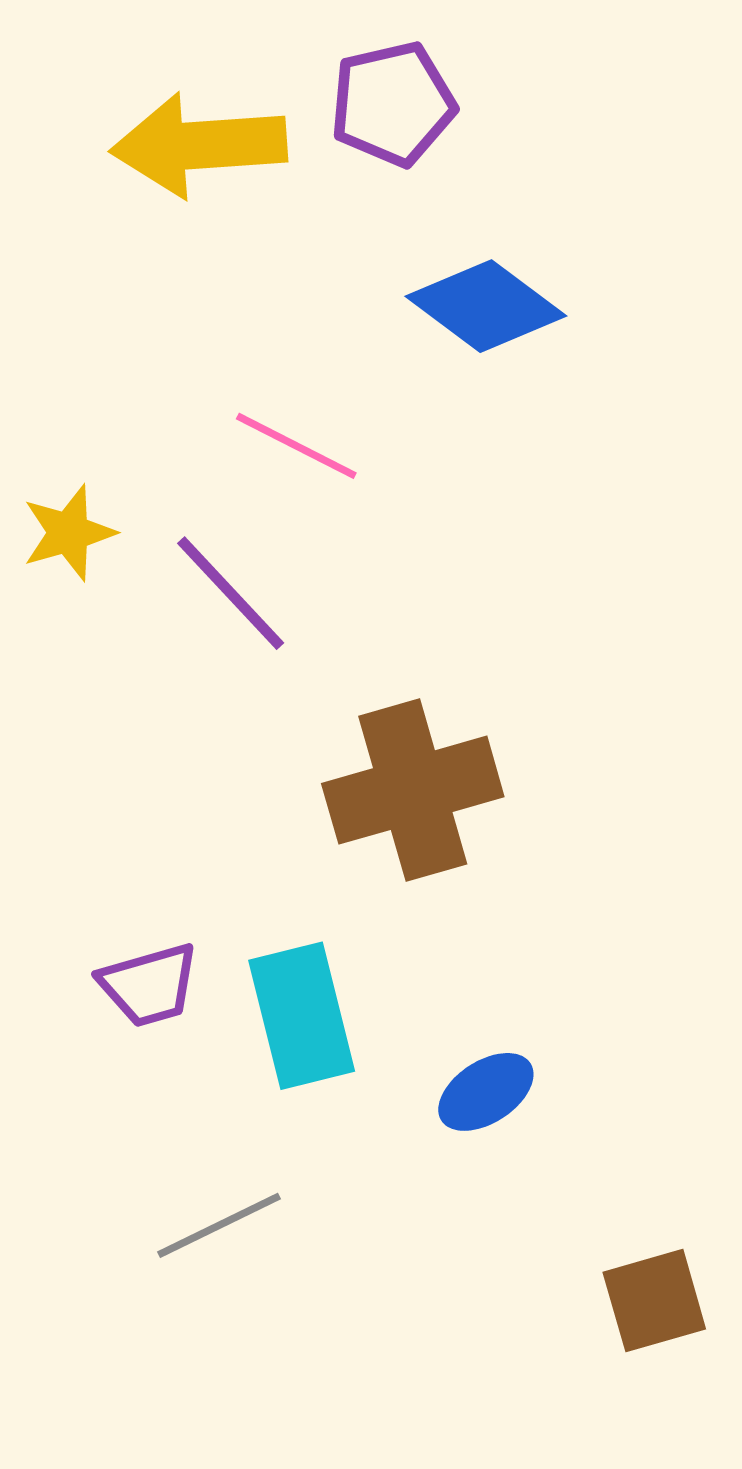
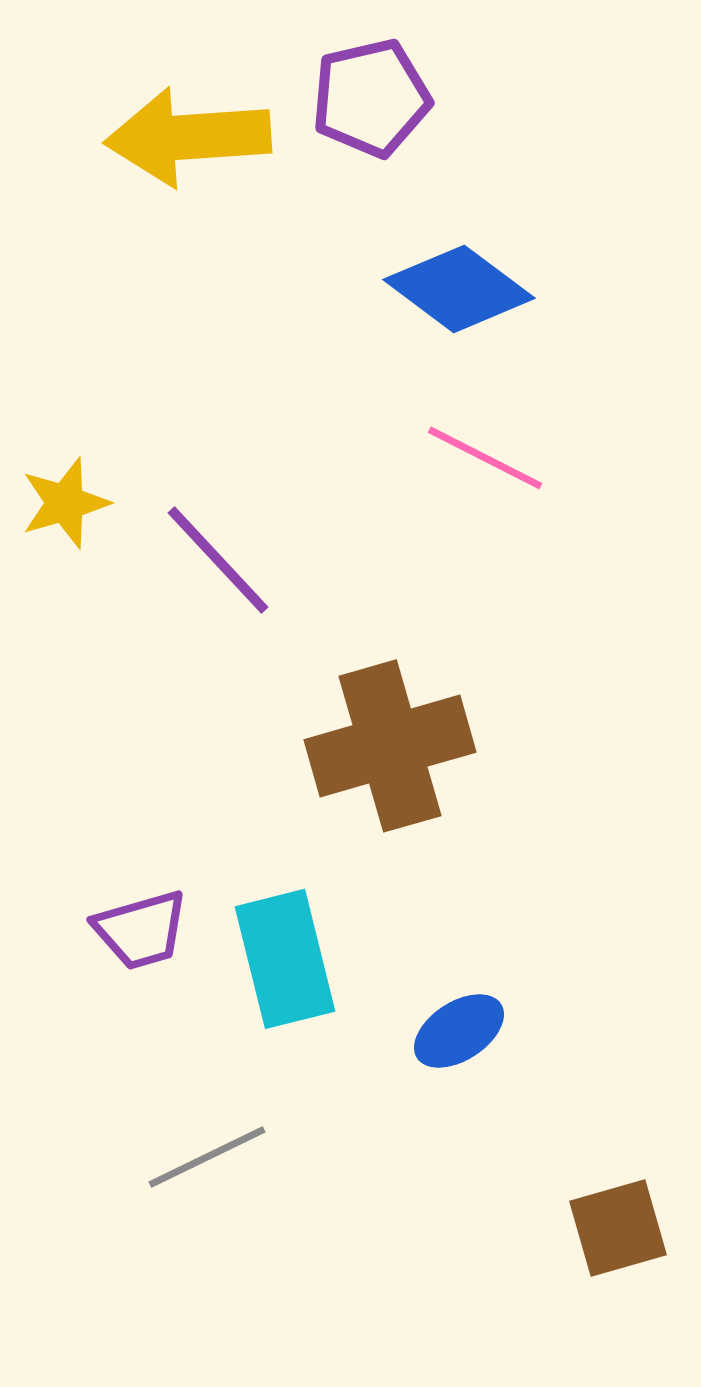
pink line: (296, 446) -> (485, 458), moved

